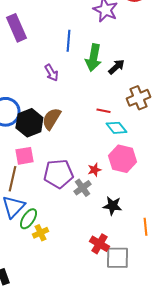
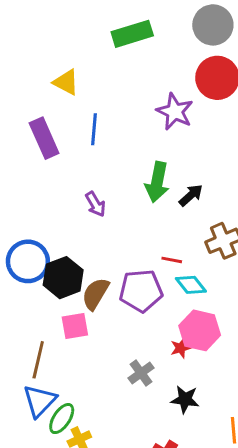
blue line: (68, 41) -> (94, 129), moved
brown semicircle: (51, 119) -> (95, 294), moved
pink square: (24, 156) -> (75, 326), moved
red star: (94, 170) -> (181, 348), moved
purple pentagon: (58, 174) -> (141, 291), moved

